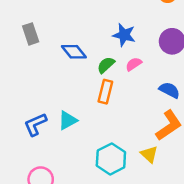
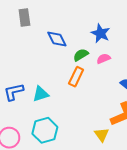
cyan hexagon: (111, 159) -> (45, 130), moved

